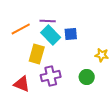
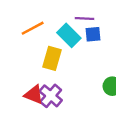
purple line: (48, 21) -> (85, 19), moved
purple cross: (51, 76) -> (51, 96), moved, turned -36

